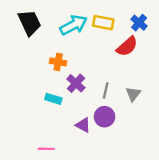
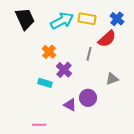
orange cross: (58, 62) -> (49, 52), turned 32
gray line: (106, 90) -> (89, 54), moved
gray triangle: (133, 94) -> (112, 79), turned 32

